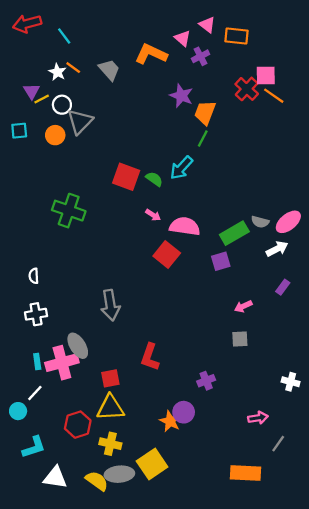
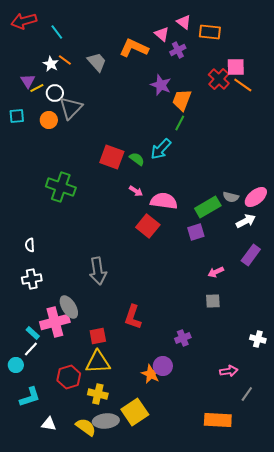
purple rectangle: (283, 287) -> (251, 255), size x1.5
cyan rectangle: (37, 361) -> (33, 333), moved, turned -40
white triangle: (55, 478) -> (49, 424), size x0.7

